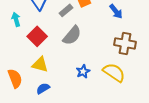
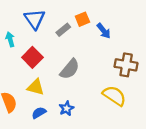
blue arrow: (116, 11) -> (104, 31), moved
gray semicircle: (72, 35) -> (70, 69), moved
blue star: (83, 71) -> (66, 108), moved

